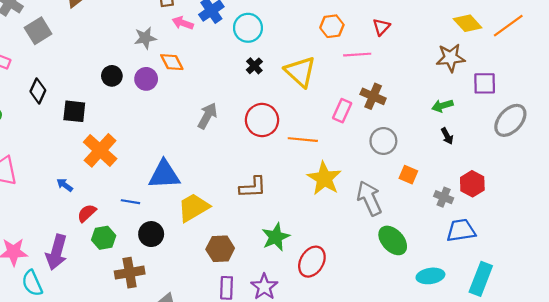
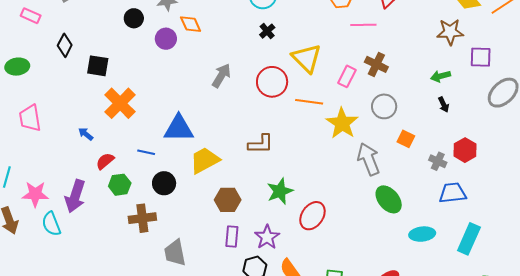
yellow triangle: (300, 72) -> (307, 58), moved
black circle: (112, 76) -> (134, 18), moved
yellow star: (324, 178) -> (342, 123), moved

